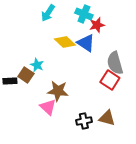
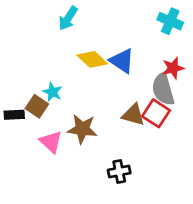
cyan cross: (84, 14) -> (170, 21), moved
red star: (97, 25) -> (173, 68), moved
pink triangle: (48, 107) -> (51, 142), moved
brown triangle: (107, 118) -> (133, 115), moved

